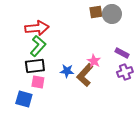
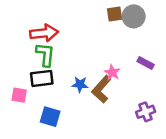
green L-shape: (38, 46) -> (45, 55), turned -35
purple cross: (125, 72) -> (146, 112), moved
pink square: (38, 82) -> (19, 95), moved
blue square: (24, 99) -> (50, 117), moved

